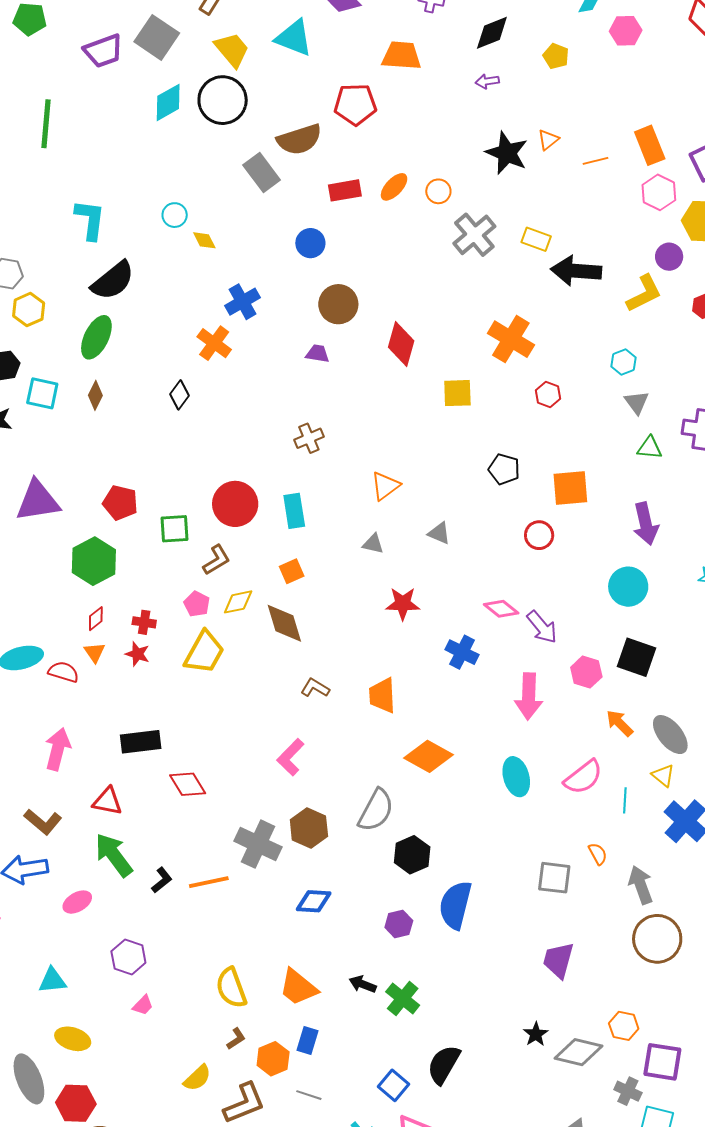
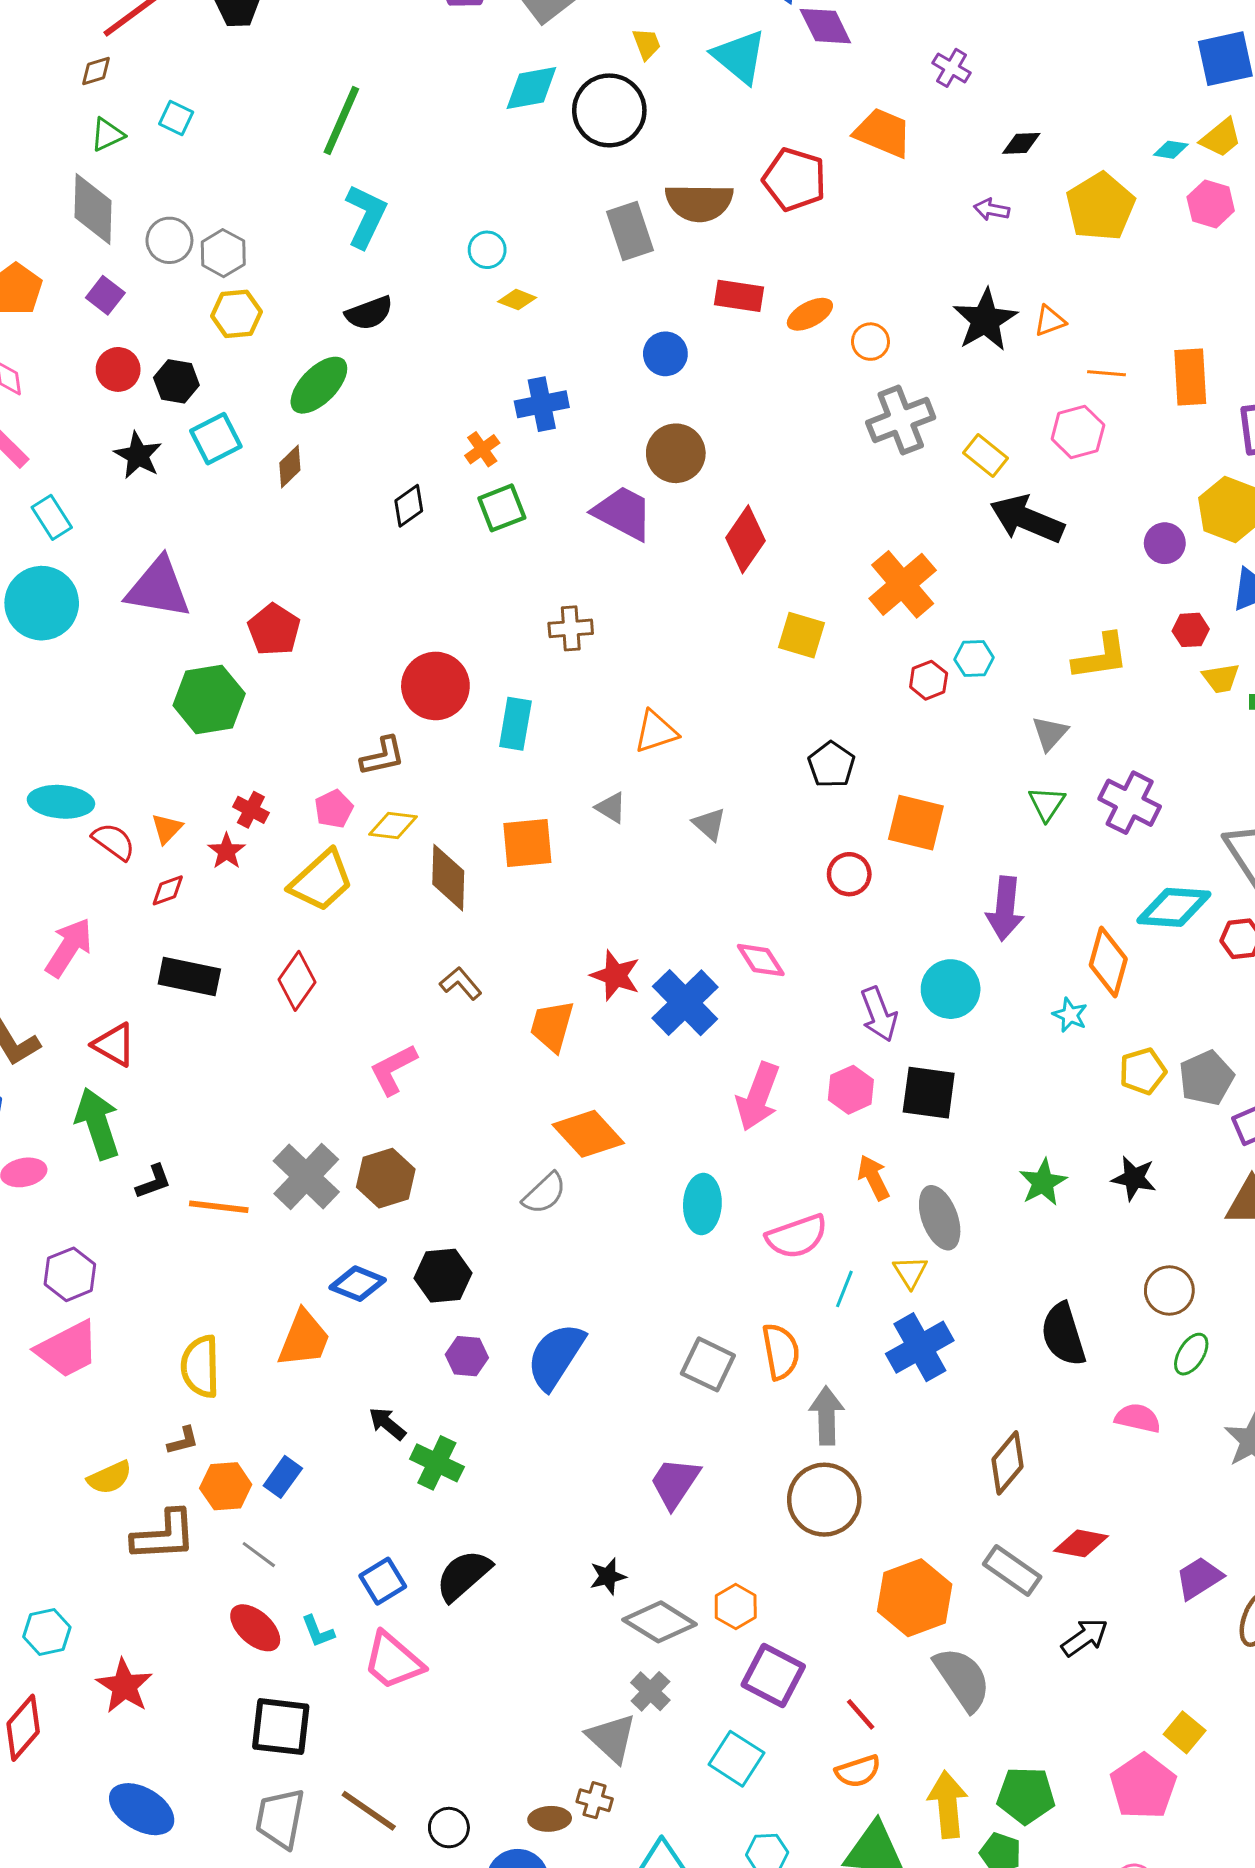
black diamond: (492, 33) -> (1021, 143), size x0.7
yellow trapezoid: (232, 50) -> (647, 44), size x0.6
yellow pentagon: (556, 56) -> (1100, 207), size x1.8
green line: (46, 124) -> (341, 121), moved
pink hexagon: (659, 192) -> (1078, 432), moved
yellow diamond: (204, 240) -> (517, 300), turned -60
black semicircle: (113, 281) -> (369, 313), size x0.7
yellow L-shape: (644, 293) -> (1101, 657), moved
orange cross: (214, 343) -> (482, 449), size x0.7
purple trapezoid: (318, 354) -> (623, 513), size x1.8
cyan hexagon: (624, 362) -> (974, 658), moved
cyan square: (42, 393) -> (216, 439), turned 32
green triangle: (650, 448) -> (1047, 804), turned 40
green square: (175, 529) -> (502, 508), moved, turned -36
orange square: (292, 571) -> (527, 843), moved, size x1.5
red star: (403, 604) -> (615, 975), moved
red diamond: (96, 619) -> (168, 890), moved
purple arrow: (542, 627) -> (879, 1014), moved
blue cross: (462, 652) -> (685, 1003), size x1.4
black square: (636, 657) -> (929, 1093), turned -30
red diamond: (188, 784) -> (297, 981), moved, turned 48
gray semicircle: (376, 810) -> (544, 1193), moved, size x0.7
orange semicircle: (598, 854) -> (781, 1351), size x1.6
black hexagon: (412, 855) -> (443, 1276), moved
orange trapezoid: (298, 987) -> (304, 1339), moved, turned -126
green cross: (403, 998) -> (437, 1463), turned -32
pink trapezoid: (143, 1005) -> (68, 1349), size x2.0
gray cross: (628, 1091) -> (650, 1691), moved

